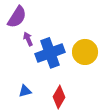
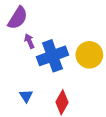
blue triangle: (25, 91) -> (26, 96), turned -48

